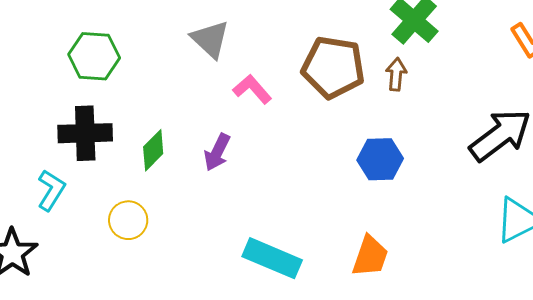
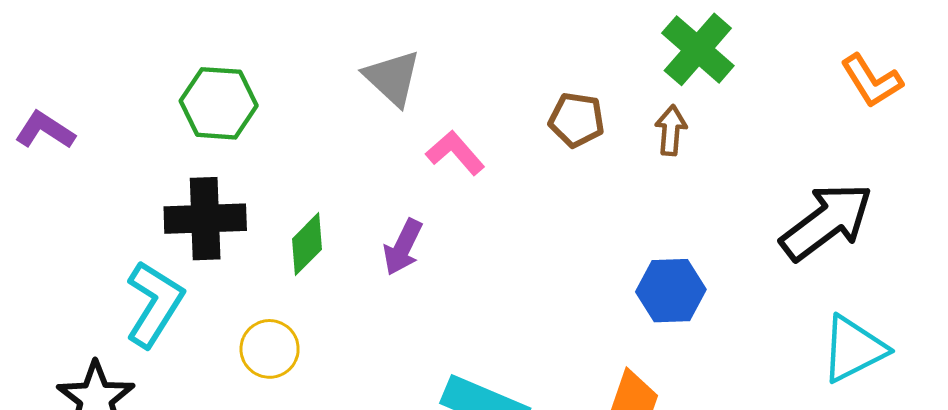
brown pentagon: (333, 67) -> (577, 120), size x0.6
blue hexagon: (380, 159) -> (671, 291), moved
cyan L-shape: (51, 190) -> (154, 304), size x1.4

